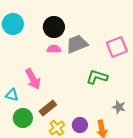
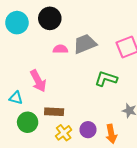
black circle: (54, 27) -> (50, 18), moved
brown rectangle: (48, 108) -> (54, 112), turned 42

